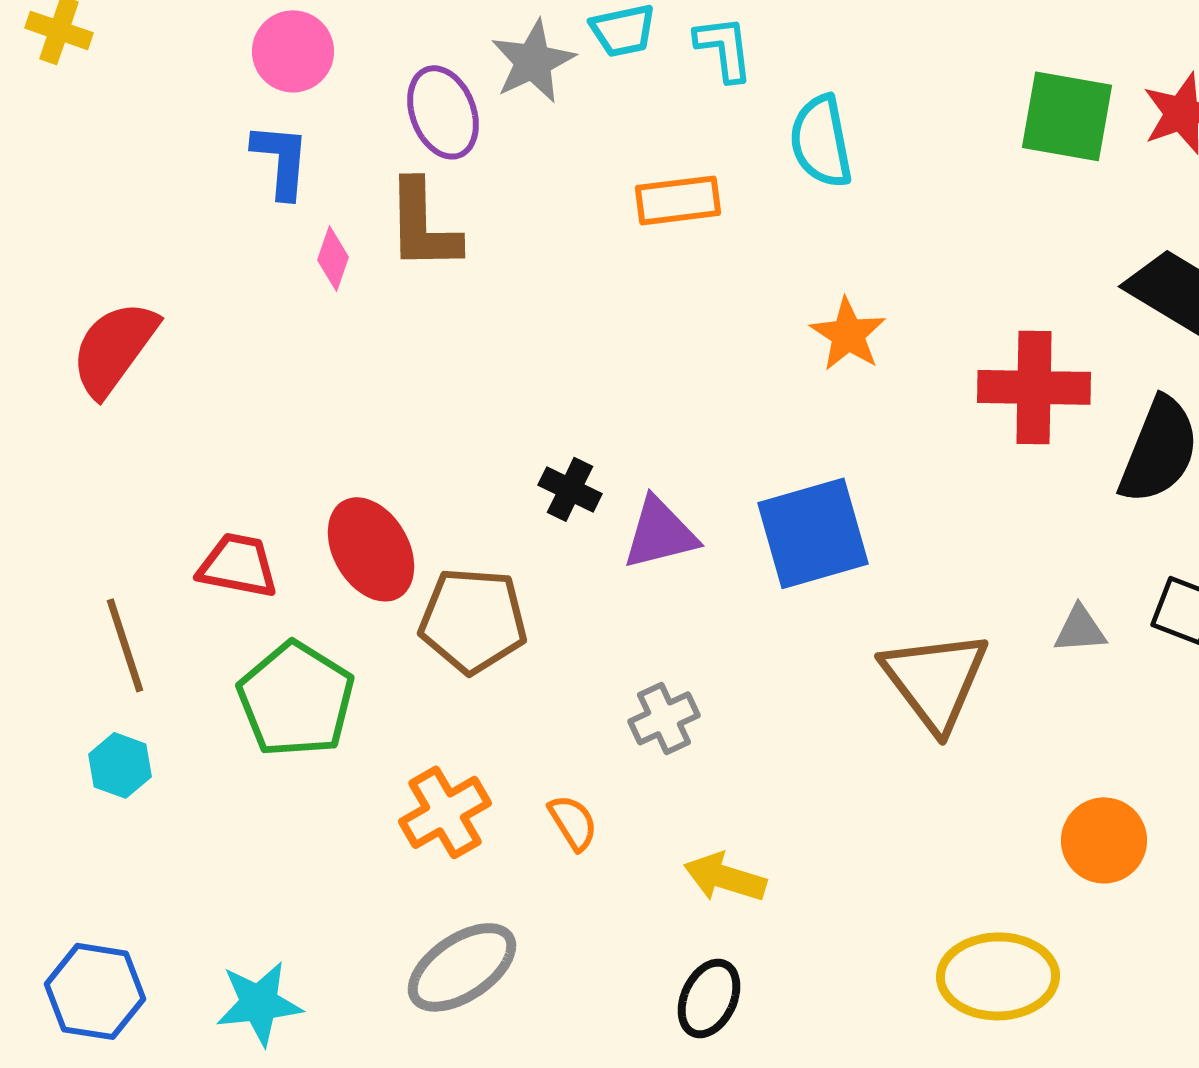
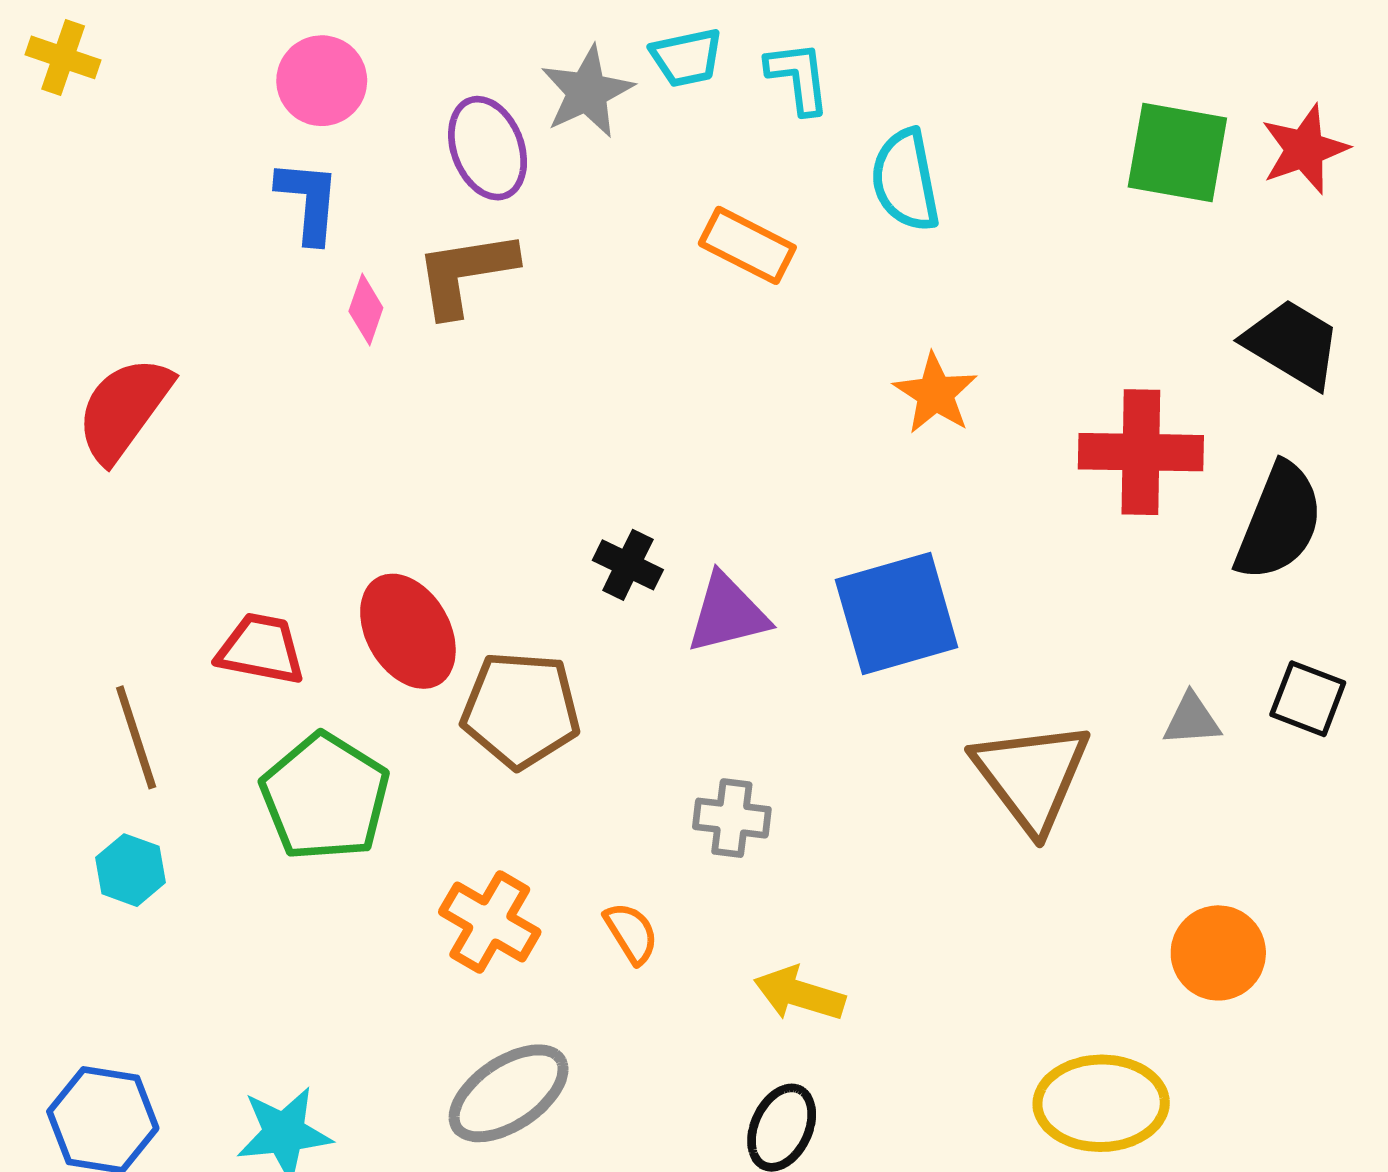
orange rectangle: (678, 200) -> (747, 245), turned 34
brown L-shape: (423, 225) -> (465, 273), turned 82
gray cross: (664, 718) -> (732, 818), turned 32
orange cross: (445, 812) -> (490, 922), turned -30

